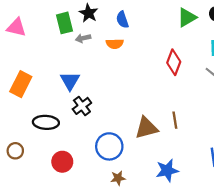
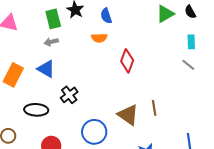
gray arrow: (83, 38) -> (51, 42), moved
red diamond: (174, 62) -> (127, 61), moved
blue triangle: (70, 81) -> (46, 69), moved, turned -30
brown triangle: (146, 128) -> (128, 115), turned 50

